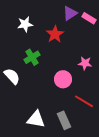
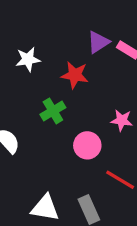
red star: (55, 34) -> (75, 75), turned -30
green cross: (32, 57) -> (53, 111), moved

